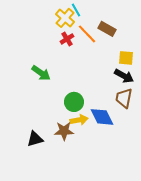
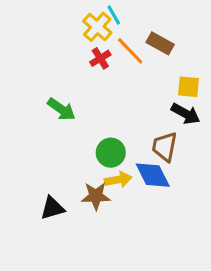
brown trapezoid: (124, 98) -> (165, 147), moved

